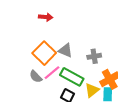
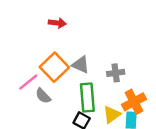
pink line: (52, 73) -> (28, 82), moved
green rectangle: (72, 77) -> (87, 97), turned 55

